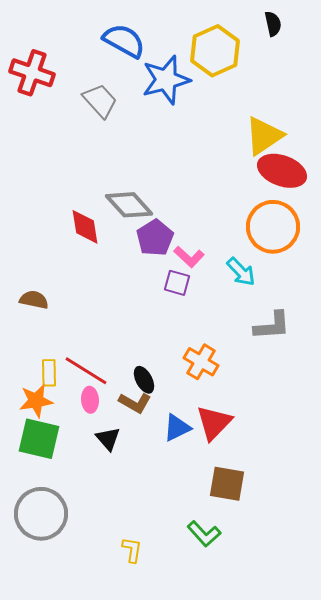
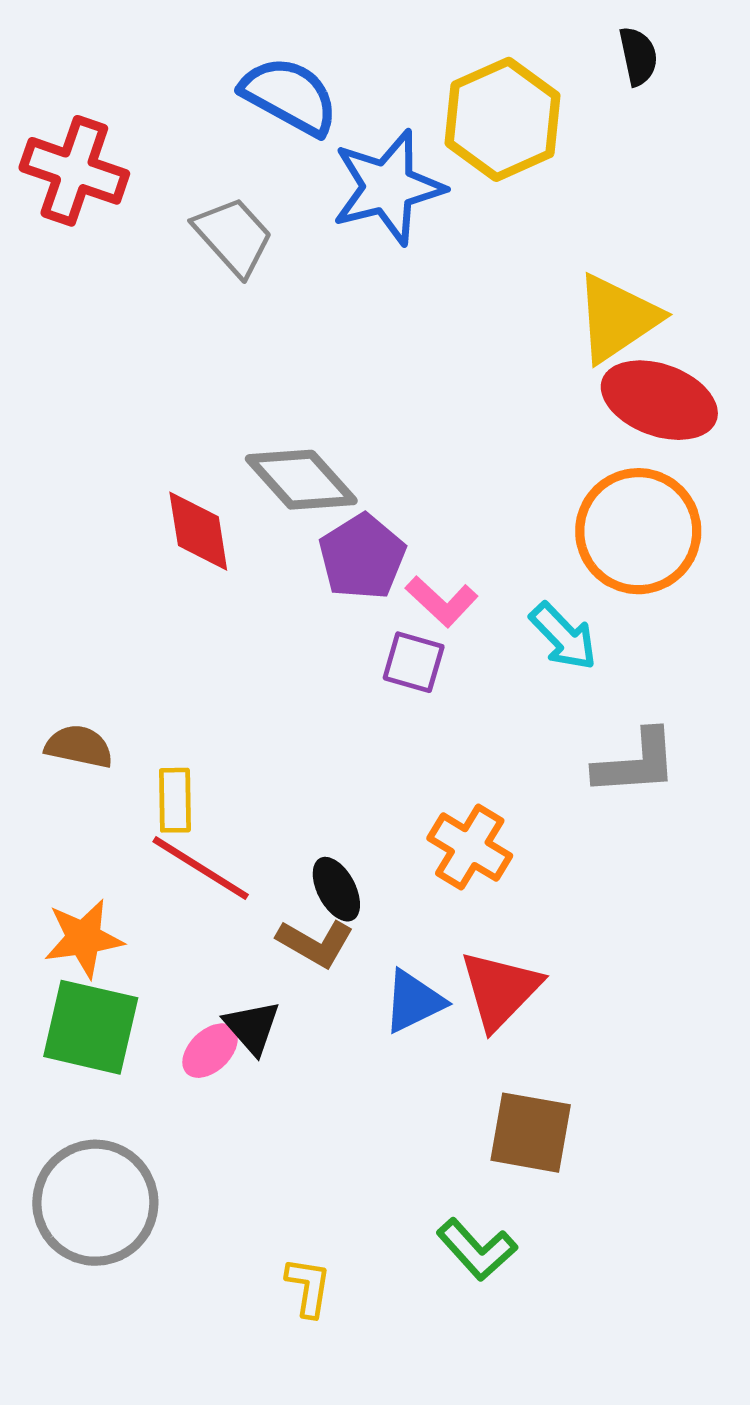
brown semicircle: (34, 300) -> (79, 746), moved
yellow rectangle: (49, 373) -> (175, 800), moved
pink ellipse: (90, 400) -> (210, 1051), moved, turned 50

